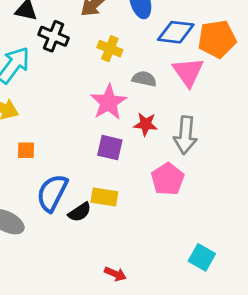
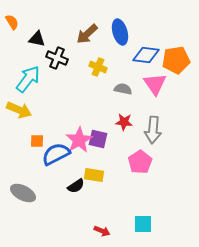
pink star: (108, 102) -> (79, 140), moved
blue semicircle: (52, 193) -> (56, 154), moved, turned 36
cyan square: (202, 257) -> (143, 224), moved, turned -30

